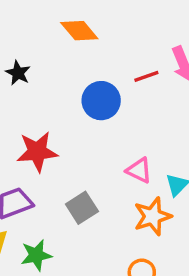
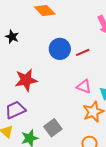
red line: (146, 76) -> (83, 52), moved
gray square: (82, 208) -> (53, 128), moved

